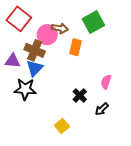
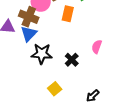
black star: (25, 89) -> (42, 54), moved
black arrow: (102, 109) -> (93, 96), moved

